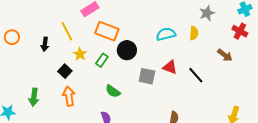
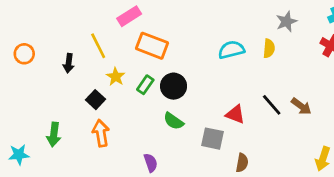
black circle: (127, 50) -> (174, 86), moved
brown arrow: (225, 55) -> (301, 106), moved
red triangle: (170, 67) -> (235, 114), moved
gray square: (147, 76) -> (213, 139), moved
green semicircle: (113, 91) -> (174, 121), moved

